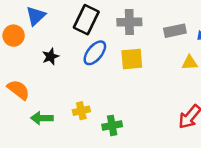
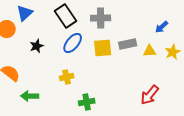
black rectangle: (86, 20) -> (66, 16), turned -60
gray rectangle: (175, 31) -> (128, 44), moved
yellow cross: (81, 111) -> (67, 77), moved

